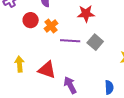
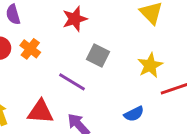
purple line: (70, 41) -> (72, 82), moved, turned 42
blue semicircle: (109, 87) -> (134, 114), turned 80

